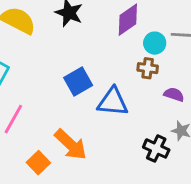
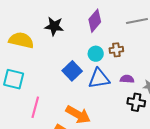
cyan circle: (155, 43) -> (96, 54), moved
purple semicircle: (174, 94) -> (127, 79), moved

